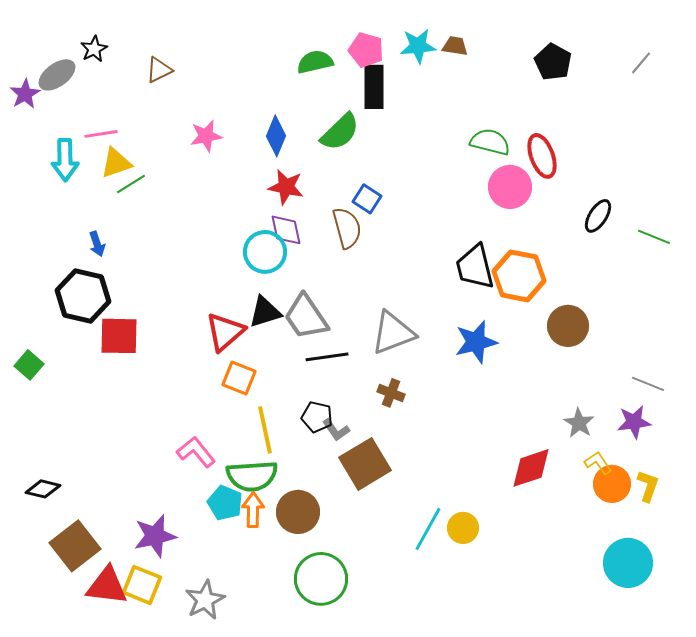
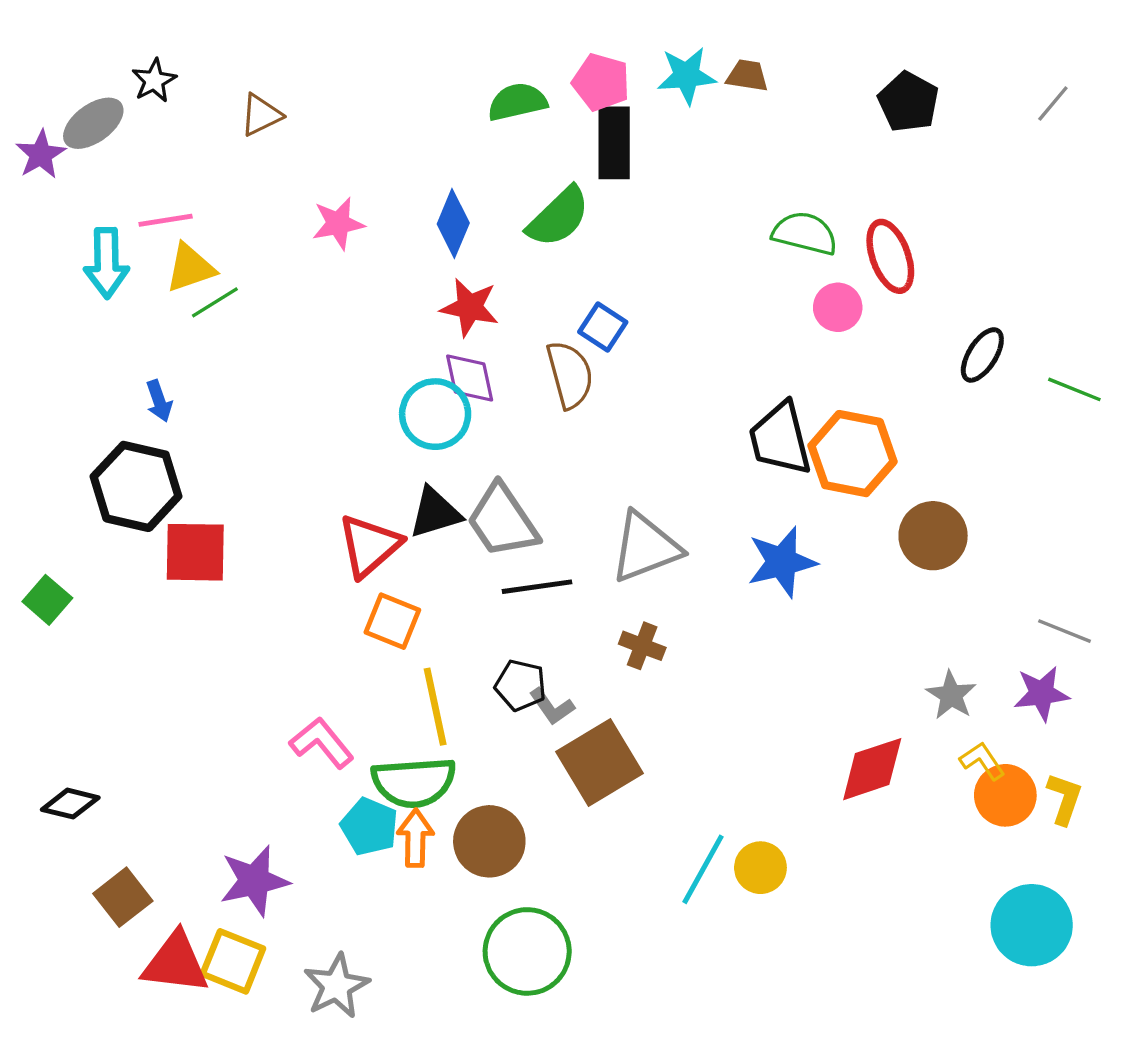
pink circle: (510, 187) -> (838, 307), size x0.7
brown square: (75, 546) -> (123, 897), size x0.7

